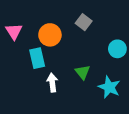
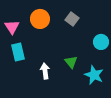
orange circle: (50, 35) -> (40, 19), moved
cyan rectangle: (37, 58) -> (18, 52), moved

